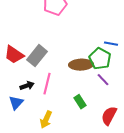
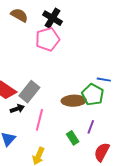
purple line: (103, 80) -> (91, 127), moved, turned 64
black arrow: (27, 86) -> (17, 109), moved

